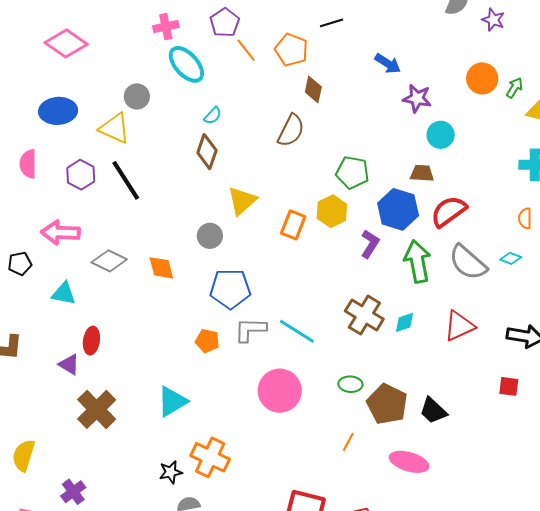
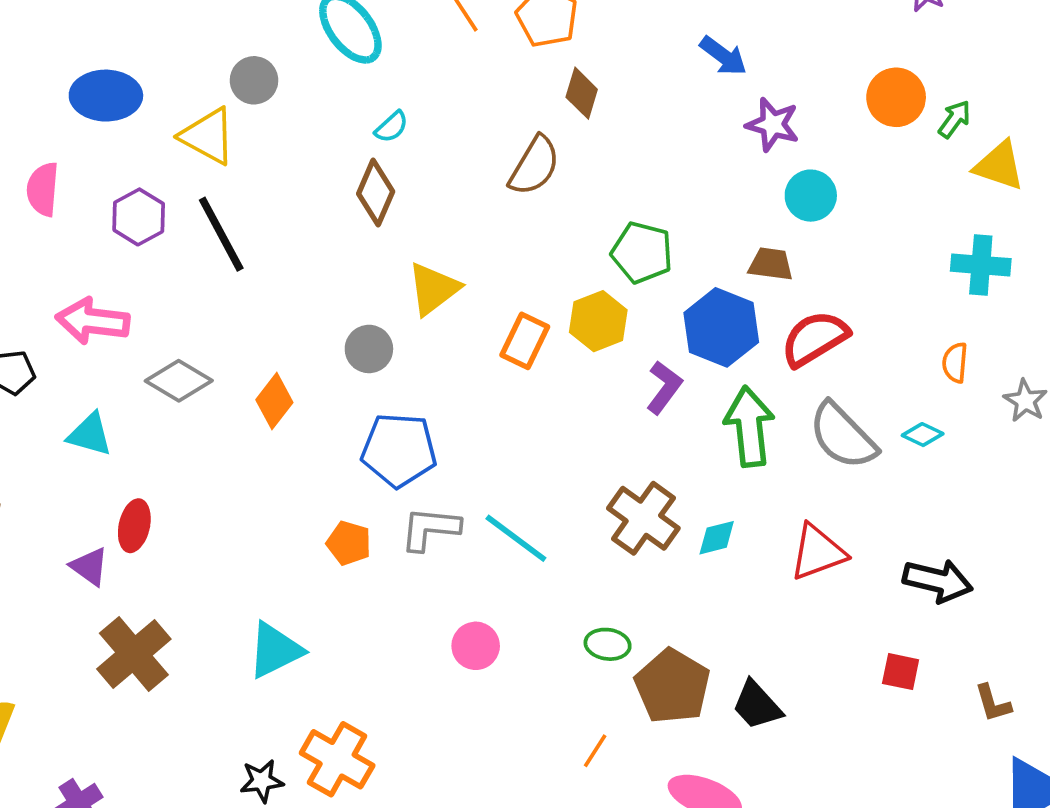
orange diamond: (161, 268) -> (274, 401), turned 48
pink circle: (280, 391) -> (476, 646), size x0.6

